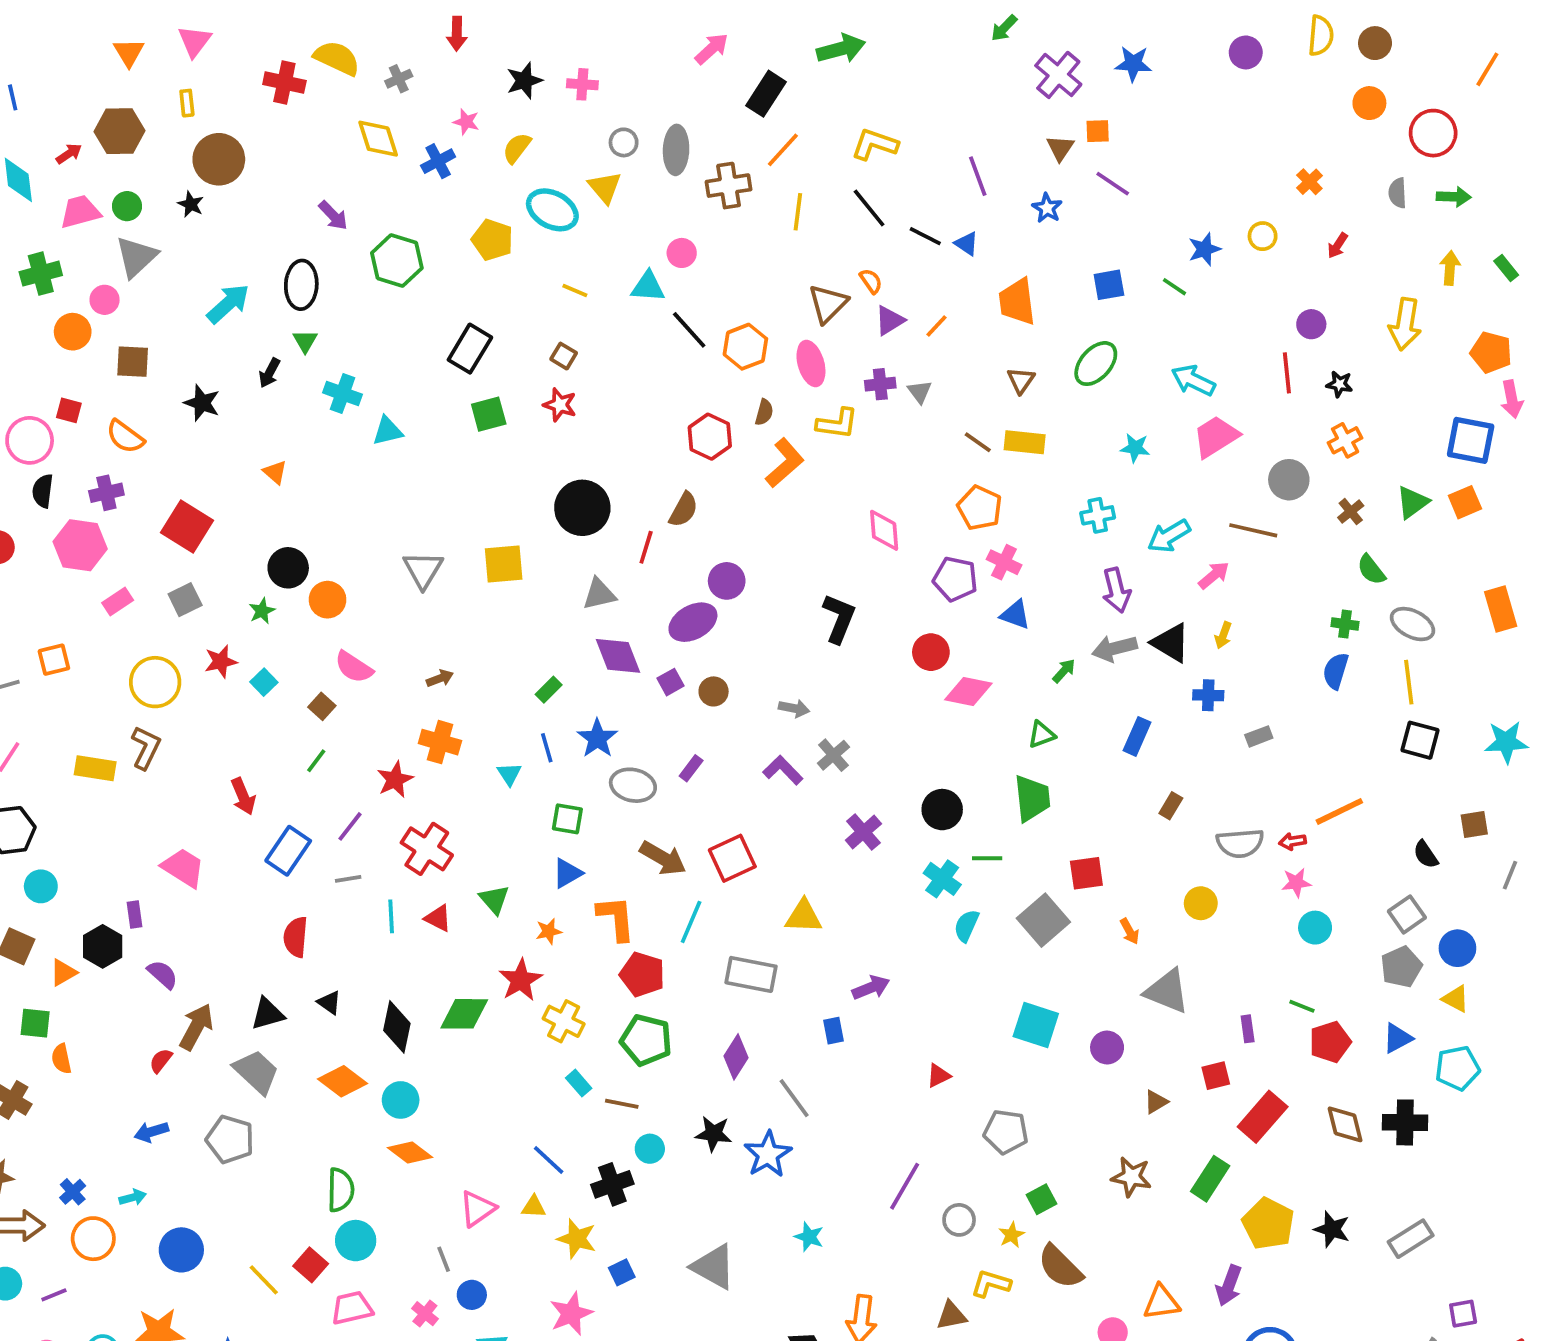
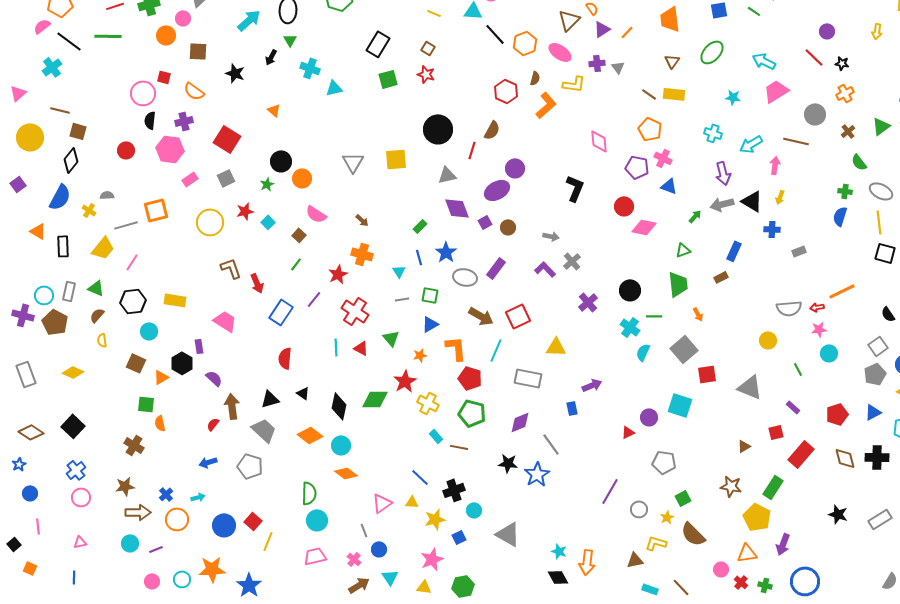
yellow arrow: (1405, 324) -> (877, 31), size x0.6
pink ellipse: (811, 364) -> (560, 52), turned -40
red line: (1287, 373) -> (814, 57), turned -40
cyan cross: (1098, 515) -> (713, 133), turned 30
pink arrow: (1214, 575) -> (775, 165), turned -42
orange square: (54, 660) -> (156, 210), size x1.4
brown arrow: (440, 678) -> (362, 220), turned 64
brown L-shape: (146, 748) -> (231, 268), moved, turned -45
yellow rectangle: (95, 768) -> (175, 300), moved
purple rectangle: (691, 768) -> (496, 268), size x1.5
brown rectangle: (1171, 806) -> (721, 277), moved, turned 32
red square: (1086, 873) -> (707, 374), moved
gray line: (348, 879) -> (402, 299), moved
orange arrow: (1130, 931) -> (698, 314), moved
green line: (1302, 1006) -> (798, 369), moved, turned 40
brown arrow: (196, 1027) -> (232, 406), turned -35
purple rectangle: (1248, 1029) -> (793, 407), turned -40
purple circle: (1107, 1048) -> (649, 417), moved
purple diamond: (736, 1057) -> (520, 422), turned 35
cyan circle: (650, 1149) -> (474, 510), moved
yellow pentagon: (1268, 1224) -> (757, 517), moved
cyan star: (809, 1237) -> (559, 551), moved
yellow star: (577, 1239) -> (435, 519), turned -30
red square: (311, 1265) -> (253, 521), moved
yellow line: (264, 1280) -> (268, 541), turned 66

